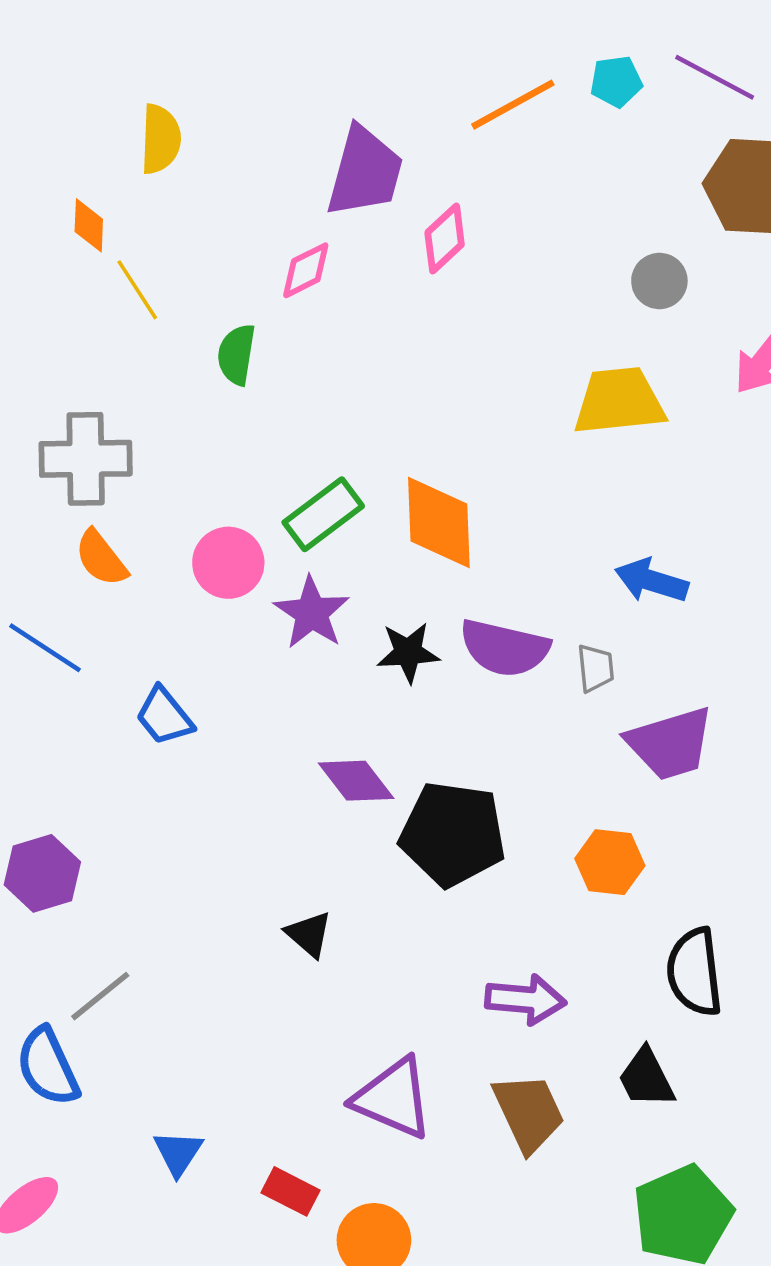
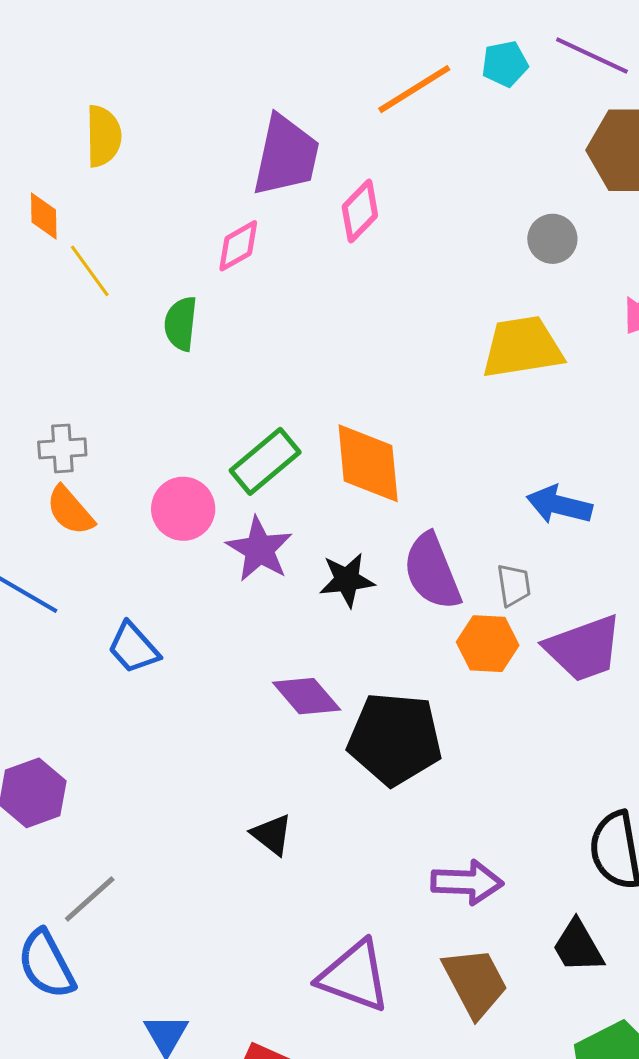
gray cross: (86, 459) -> (62, 448), moved, size x0.6
purple semicircle: (504, 648) -> (432, 572), turned 58
orange hexagon: (610, 862) -> (488, 644), moved

